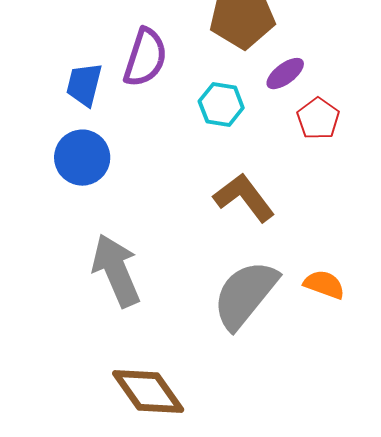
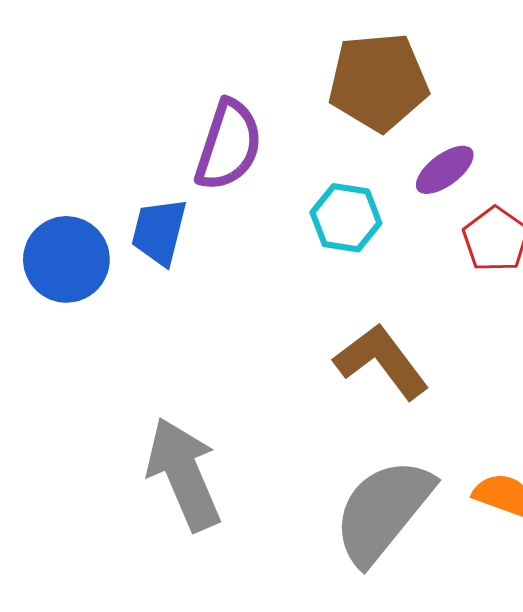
blue trapezoid: (84, 85) -> (159, 232), moved
blue circle: (82, 158) -> (66, 259), moved

